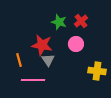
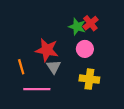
green star: (59, 22) -> (77, 27), moved
yellow cross: (97, 71) -> (89, 79), moved

